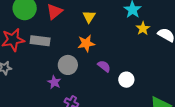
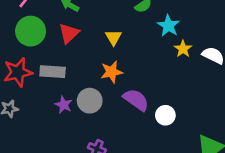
purple semicircle: (104, 66) -> (136, 100), size x1.5
purple star: (54, 82) -> (64, 105), moved

